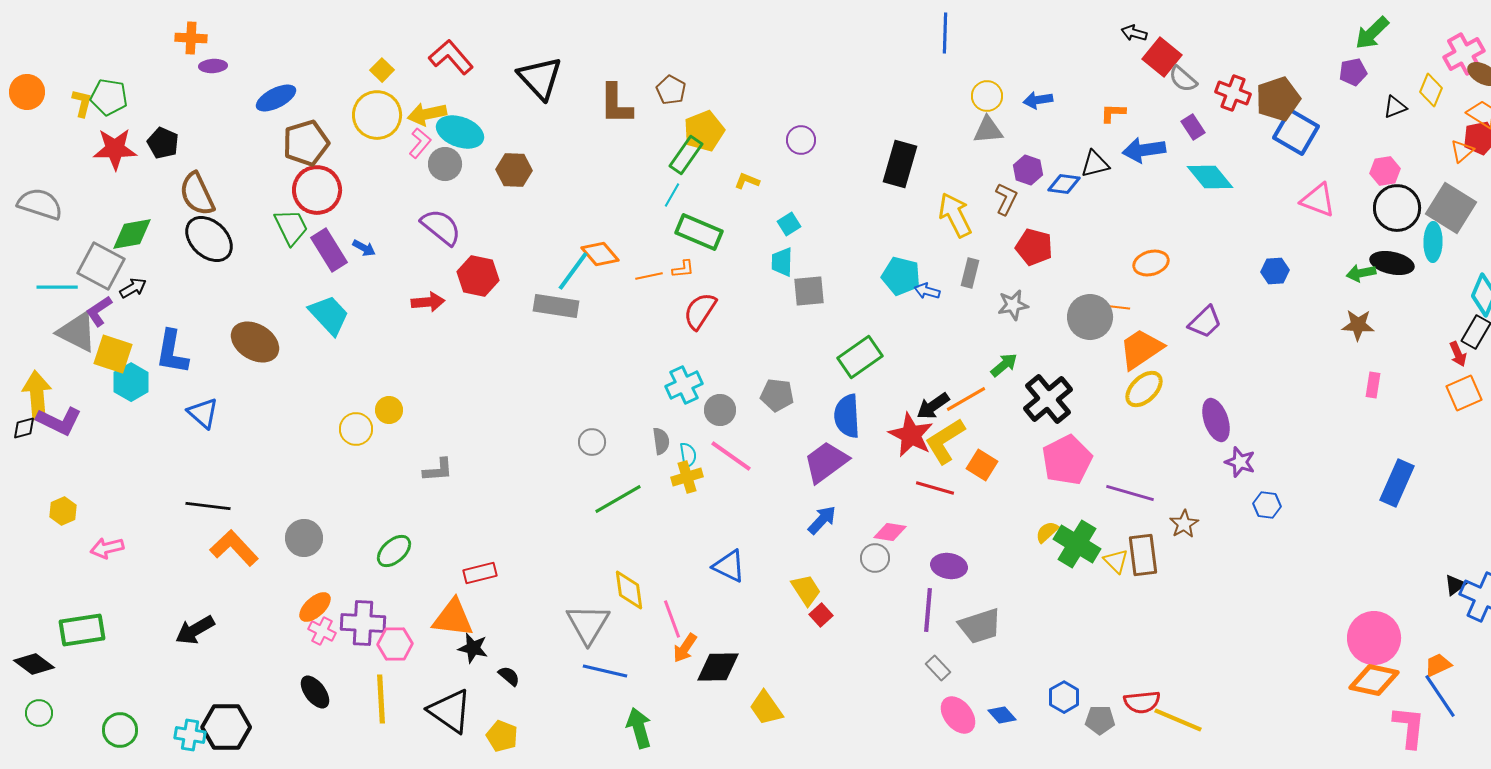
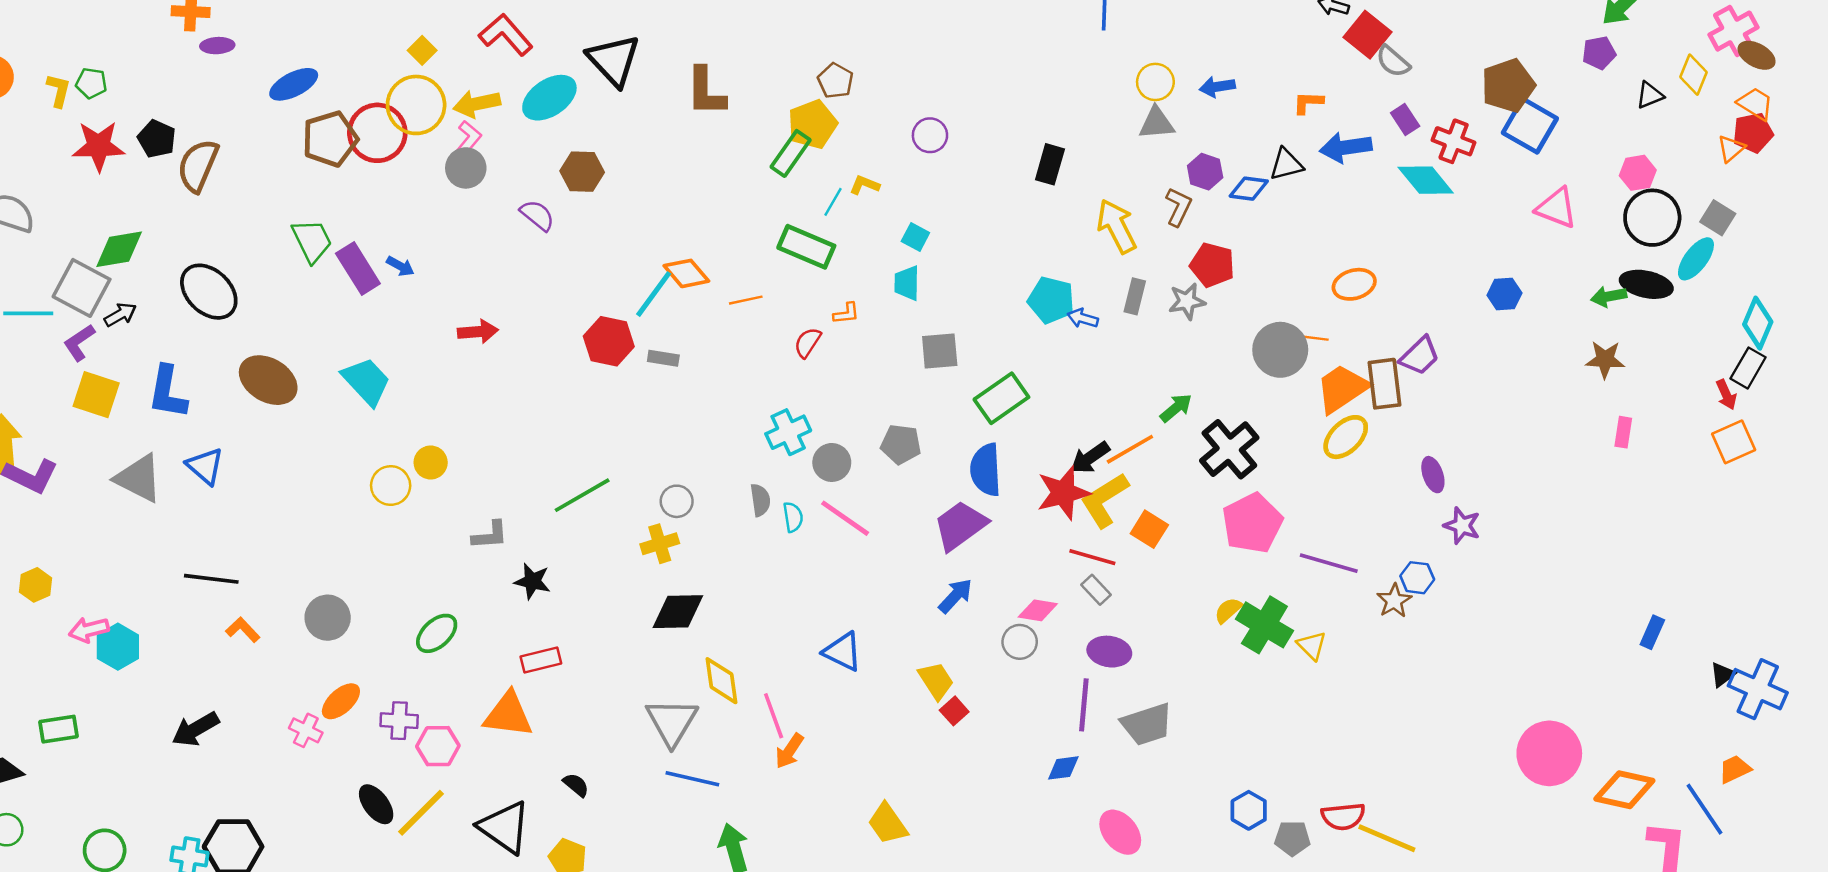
brown pentagon: (671, 90) -> (835, 81), moved
red cross: (1233, 93) -> (1454, 141), moved
green pentagon: (109, 97) -> (91, 83), size x0.7
cyan ellipse: (460, 132) -> (549, 98), moved, turned -54
gray circle: (445, 164) -> (466, 168), moved
black rectangle: (900, 164) -> (1050, 164), size x0.7
red circle: (317, 190) -> (377, 133), moved
brown semicircle: (197, 194) -> (198, 166), moved, turned 48
cyan line: (672, 195) -> (833, 202), moved
gray square: (1451, 208) -> (1718, 218), size x0.6
cyan square: (789, 224) -> (915, 237), turned -30
purple semicircle: (441, 227) -> (537, 215), moved, size x0.7
black ellipse: (209, 239) -> (209, 292), moved
cyan ellipse: (1433, 242) -> (1696, 259), turned 36
orange L-shape: (683, 269) -> (846, 313), moved
red hexagon: (478, 276) -> (609, 341), moved
gray square: (809, 291) -> (940, 351), moved
gray star: (1013, 305) -> (1187, 301), moved
gray rectangle: (556, 306) -> (663, 358), moved, size x0.6
red semicircle: (700, 311) -> (808, 343), size x0.7
cyan trapezoid: (329, 315) -> (366, 381), moved
gray triangle: (77, 332) -> (139, 478), moved
cyan hexagon: (131, 382) -> (118, 647), moved
purple ellipse: (1216, 420) -> (1433, 475), size x0.7
red star: (911, 435) -> (1063, 493), turned 30
yellow cross: (687, 477) -> (660, 544), moved
blue rectangle: (1397, 483) -> (1652, 632), moved, size x0.6
green line: (618, 499) -> (582, 495), moved
blue hexagon: (1267, 505) -> (1417, 578), moved
orange L-shape: (234, 548) -> (243, 630), size x0.6
brown rectangle: (1143, 555) -> (1384, 384), moved
purple cross: (363, 623) -> (399, 721), size x0.7
green rectangle: (82, 630) -> (59, 729), size x0.7
pink cross: (322, 631) -> (306, 730), moved
pink circle: (1374, 638) -> (1549, 753), moved
black star: (473, 648) -> (532, 581), moved
orange trapezoid: (1438, 665) -> (1735, 769), moved
black diamond: (718, 667) -> (678, 612), moved
gray rectangle: (938, 668) -> (1096, 590), moved
black ellipse: (315, 692) -> (376, 804), moved
yellow line: (381, 699) -> (421, 813), turned 48
blue diamond: (1002, 715) -> (1063, 768), moved, turned -56

